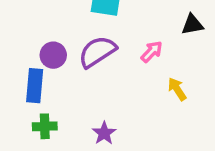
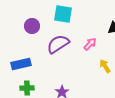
purple circle: (53, 55) -> (32, 26), moved
blue rectangle: (35, 86) -> (21, 64), turned 72

